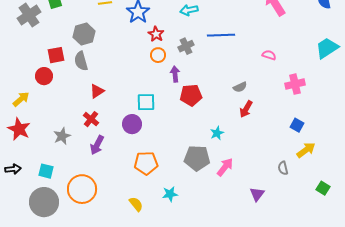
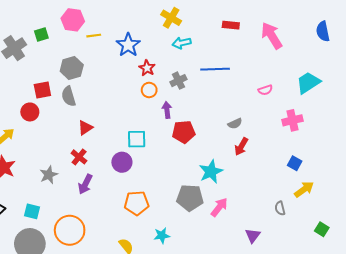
cyan trapezoid: (327, 48) -> (308, 83), moved
pink semicircle: (269, 55) -> (265, 90), turned 144
cyan star: (217, 133) -> (211, 172), size x1.6

